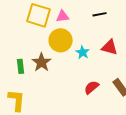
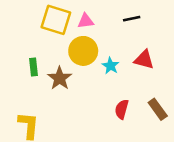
green rectangle: (21, 66) -> (34, 67), moved
red semicircle: (92, 87) -> (122, 109), turned -35

